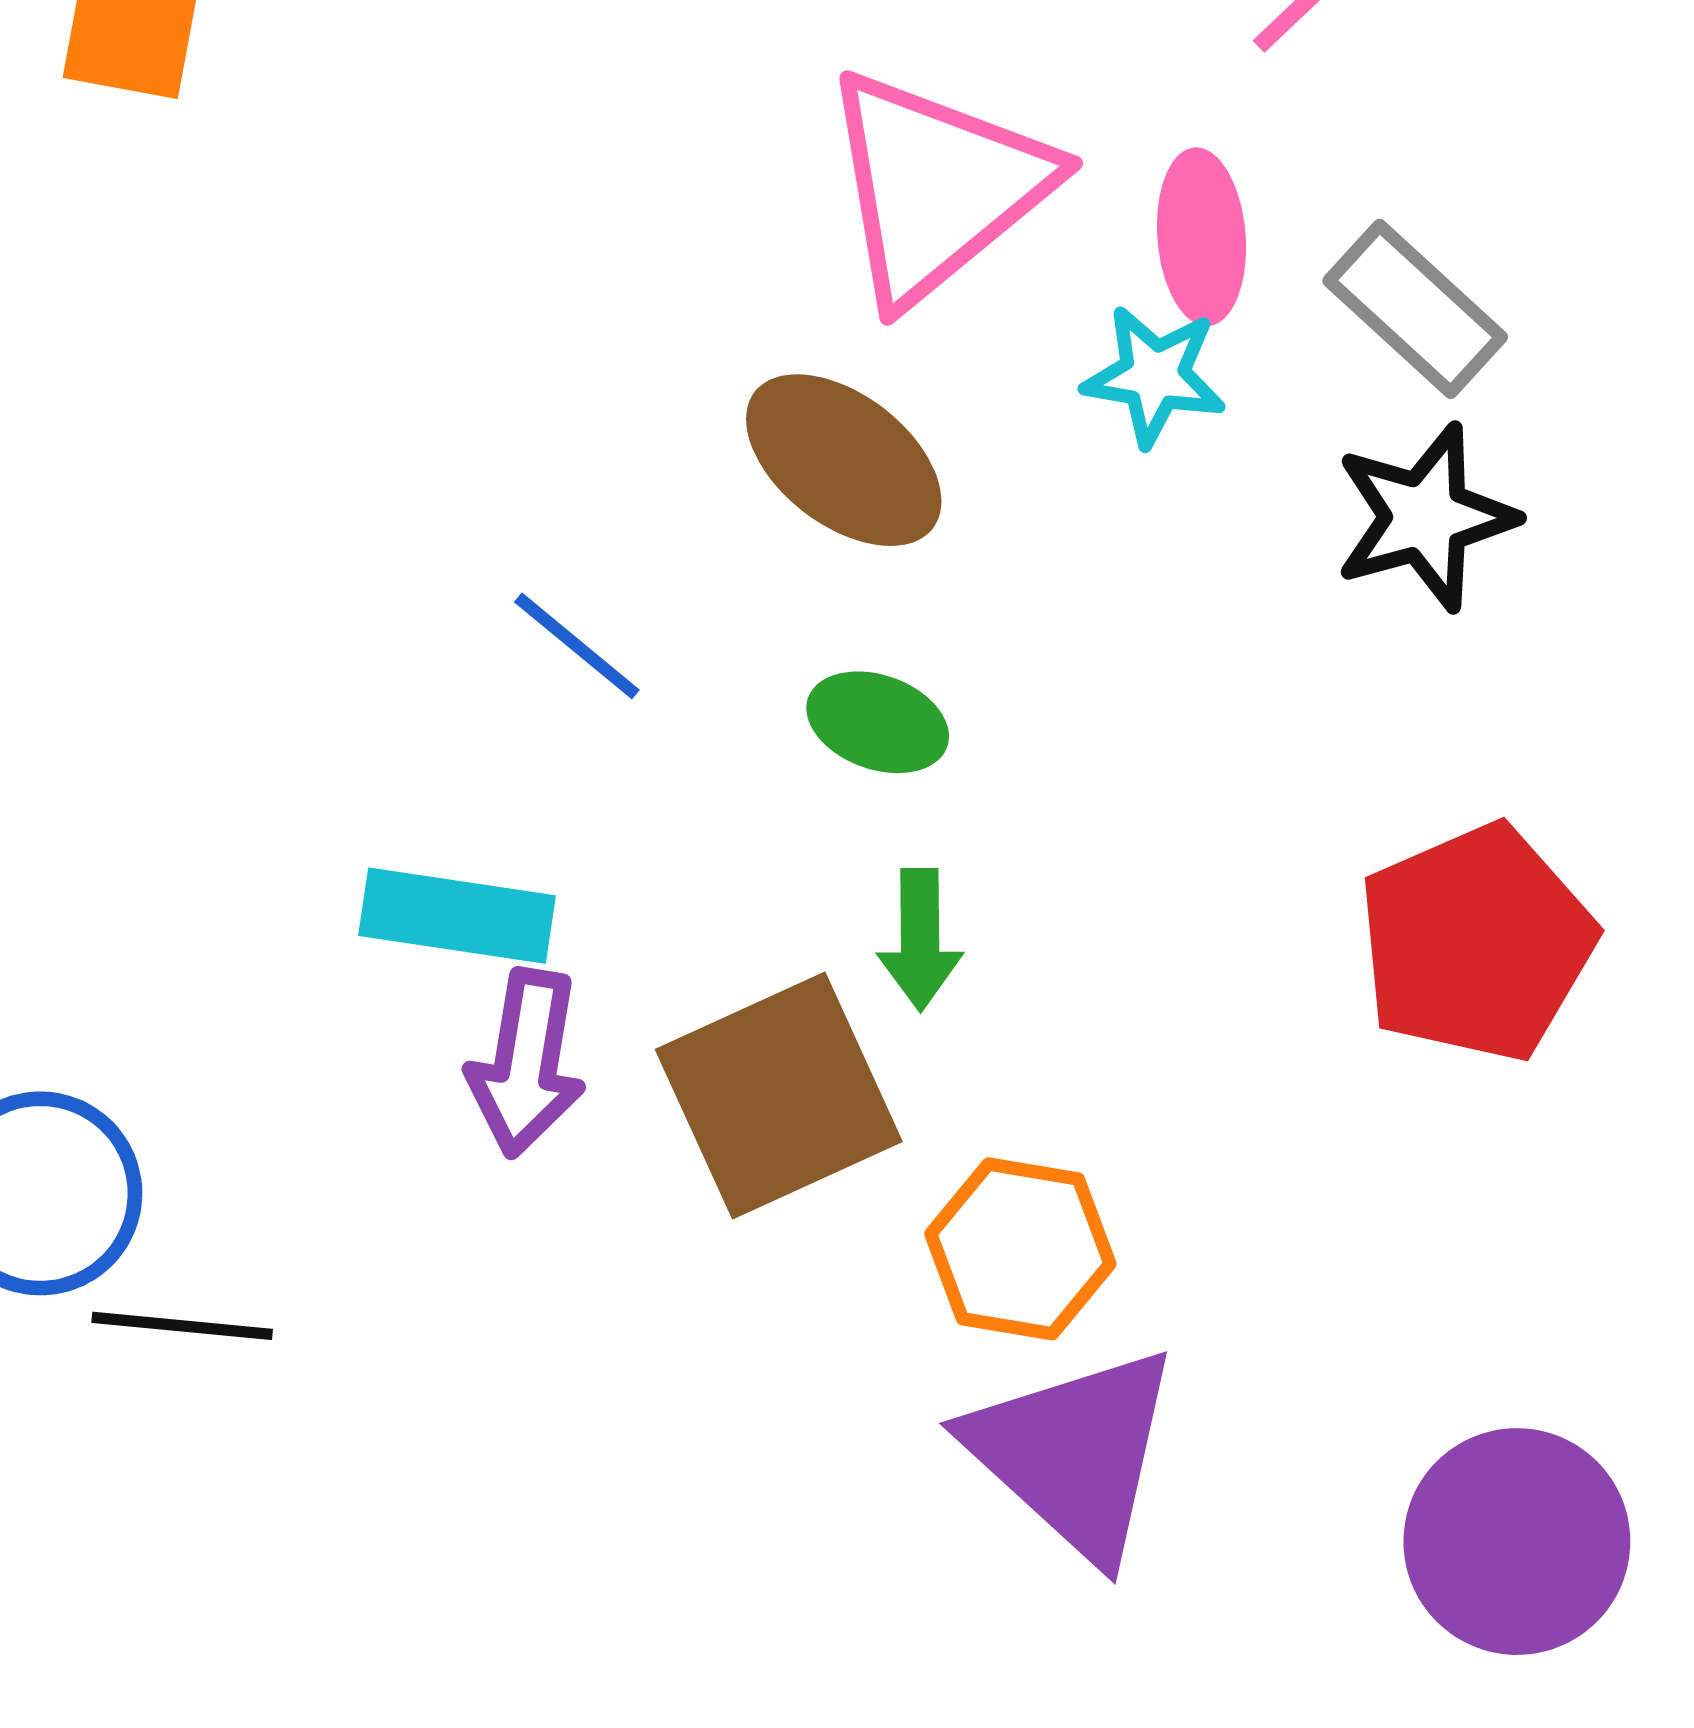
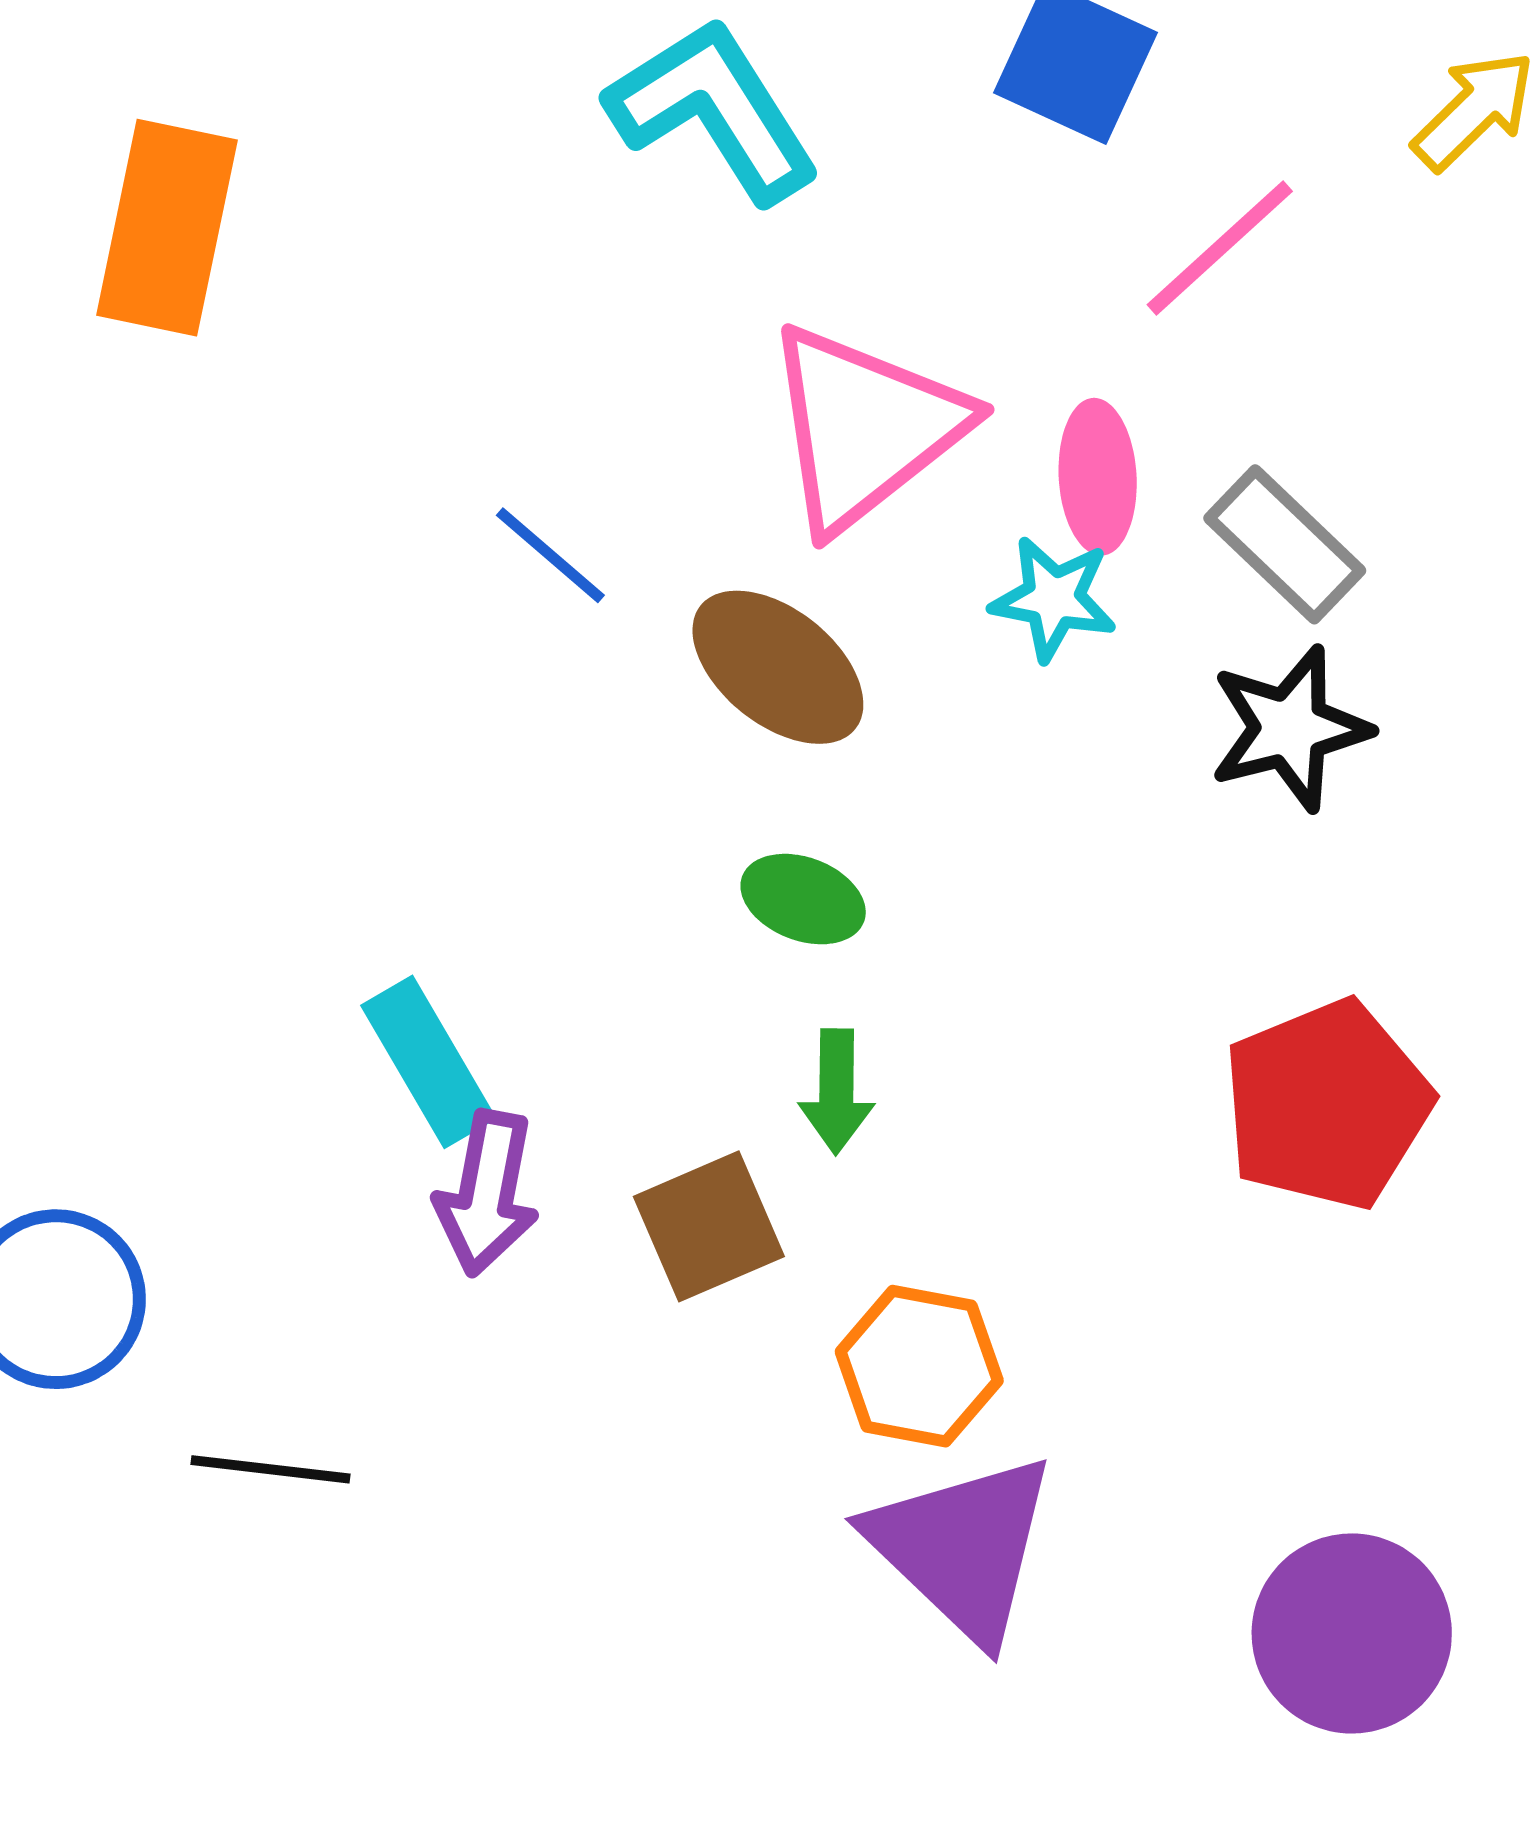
blue line: (577, 646) -> (550, 555), moved
cyan rectangle: (457, 916) -> (428, 1062), turned 50
brown square: (779, 1096) -> (709, 1226), size x0.7
black line: (182, 1326) -> (271, 1469), moved

